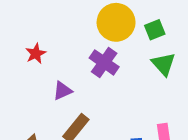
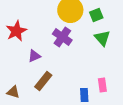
red star: (36, 54) -> (16, 31), size x1.5

